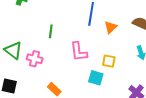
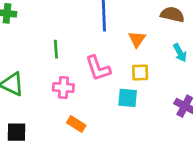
orange triangle: (111, 27) -> (137, 39), moved
pink cross: (35, 59) -> (63, 88), moved

